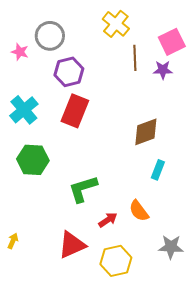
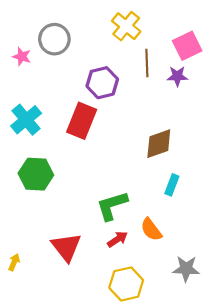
purple hexagon: (69, 72) -> (102, 83), moved
green L-shape: (83, 189) -> (112, 206), moved
red triangle: (72, 245) -> (66, 247), moved, turned -44

